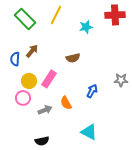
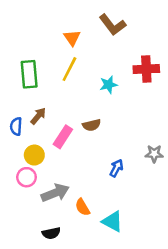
green rectangle: (25, 19) -> (29, 74), turned 40
pink rectangle: (49, 79) -> (63, 137), moved
orange semicircle: (66, 103) -> (83, 207), moved
gray arrow: (45, 110) -> (55, 193), size x1.5

